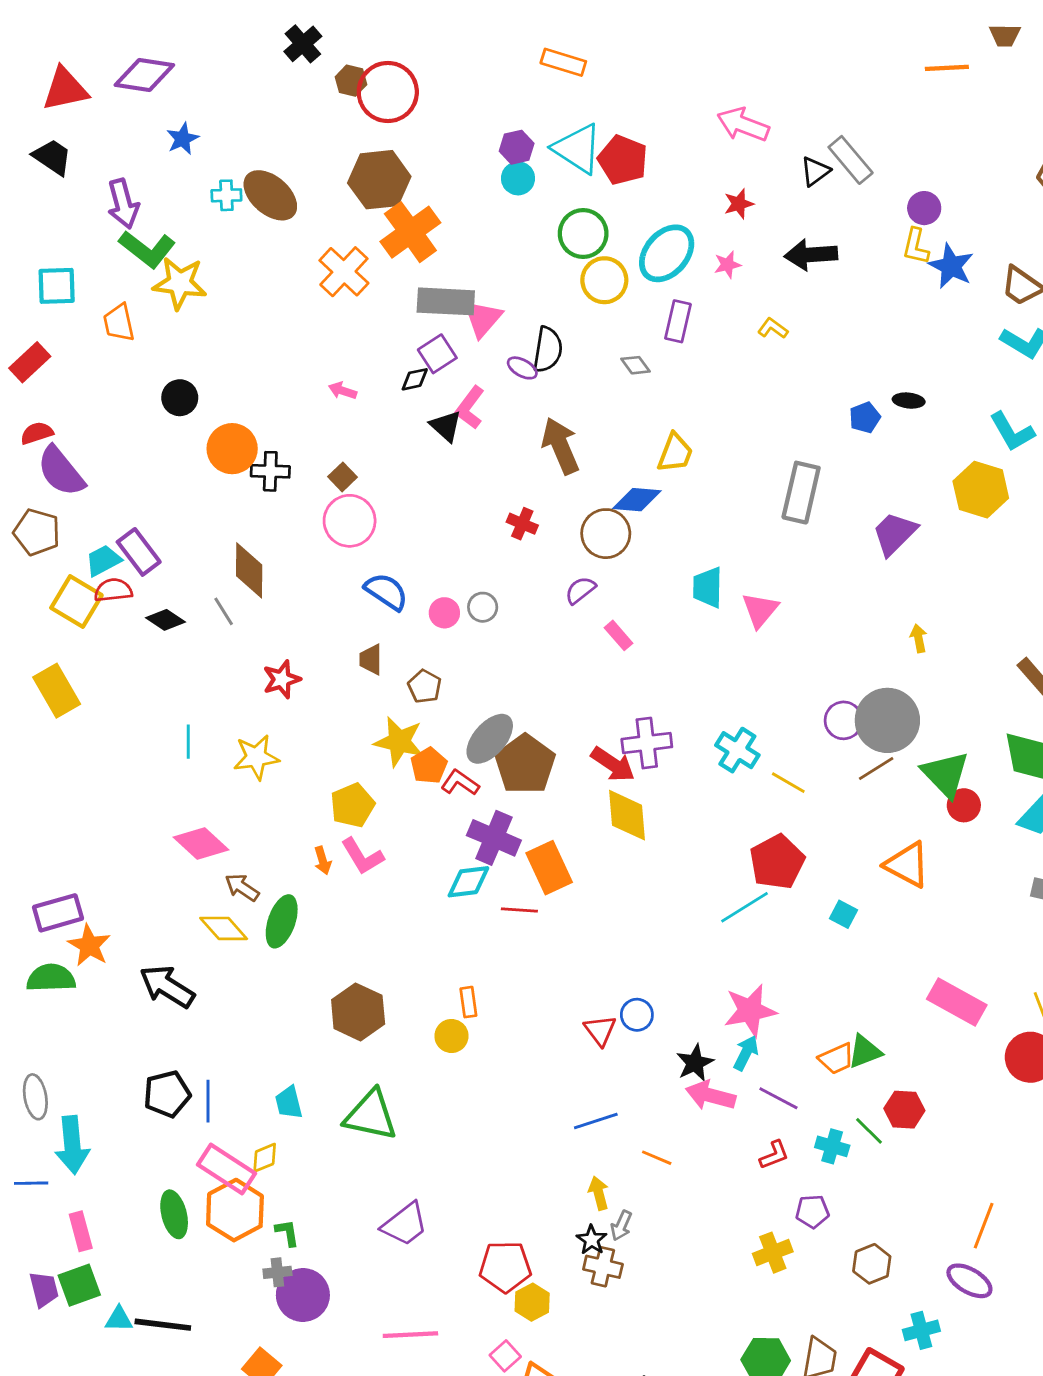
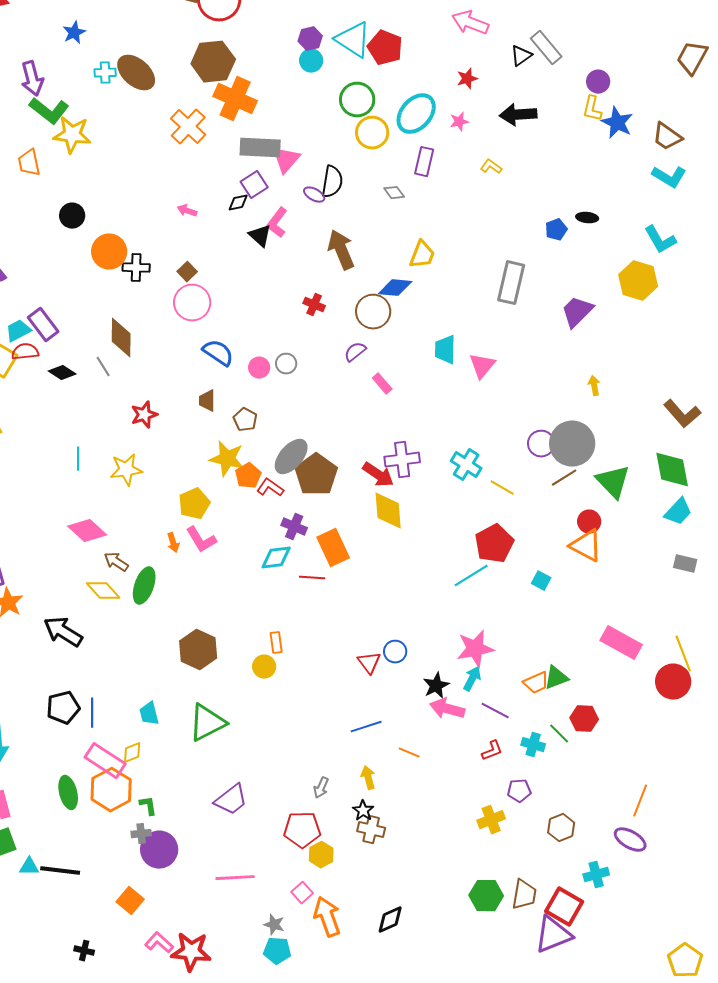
orange cross: (410, 232) -> (235, 99), turned -30
red circle: (964, 805) -> (589, 522), moved
purple cross: (494, 838) -> (294, 527), size x0.7
green triangle: (371, 1115) -> (207, 723), turned -39
gray arrow: (621, 1226) -> (321, 788), moved

